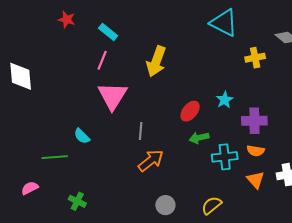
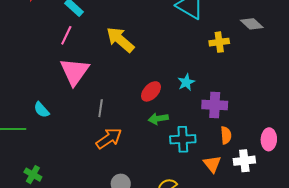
yellow arrow: (156, 61) -> (120, 40), turned 108
orange semicircle: (256, 151) -> (226, 135), moved, turned -108

